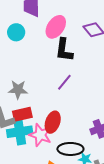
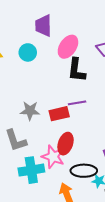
purple line: (64, 82) -> (77, 103), turned 42
red rectangle: (22, 114) -> (59, 114), moved
cyan cross: (20, 132) -> (31, 170), moved

